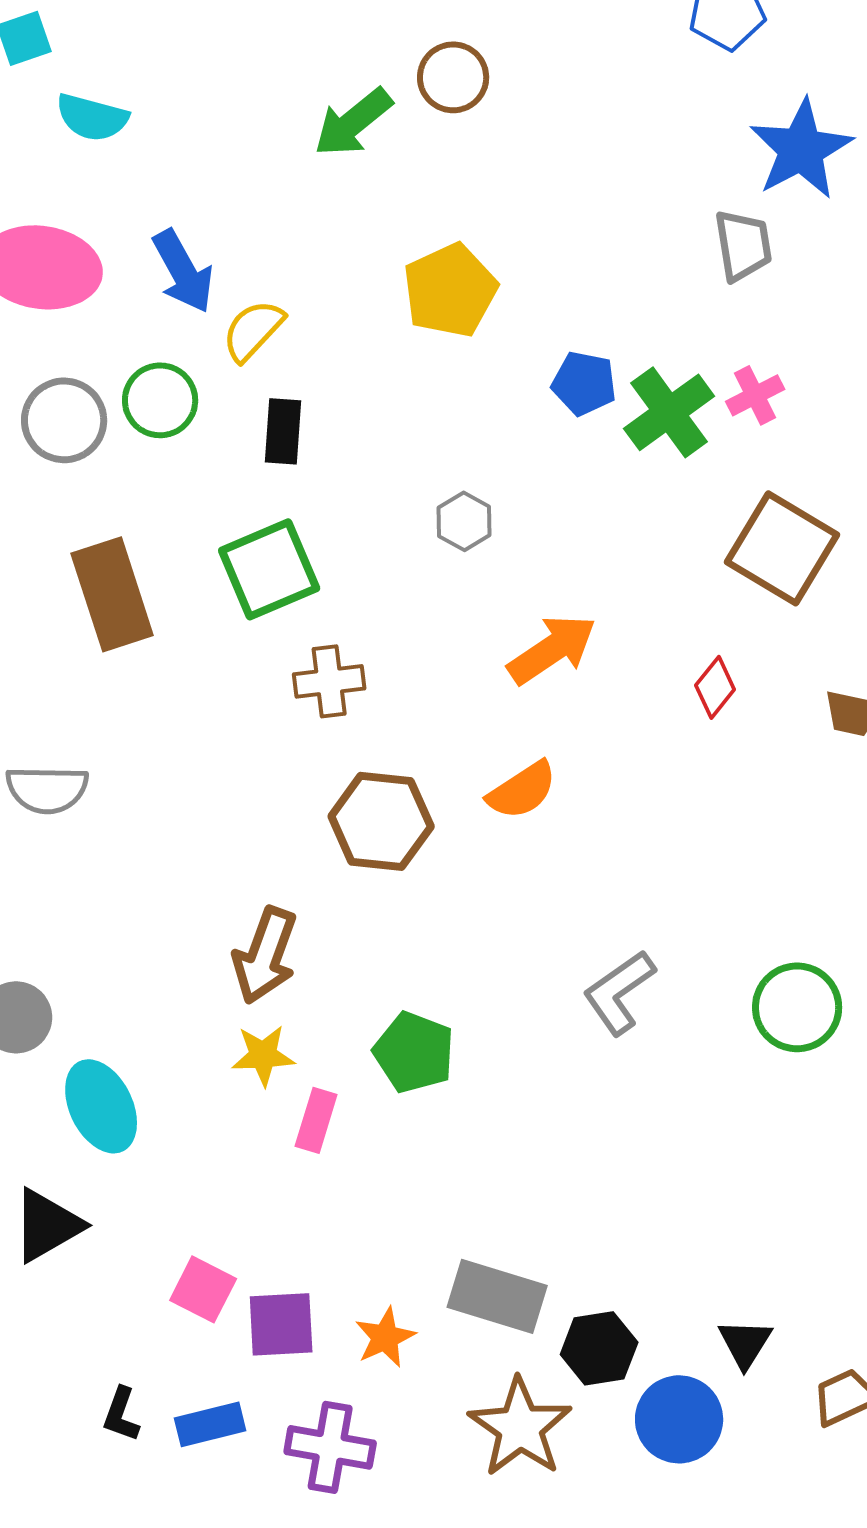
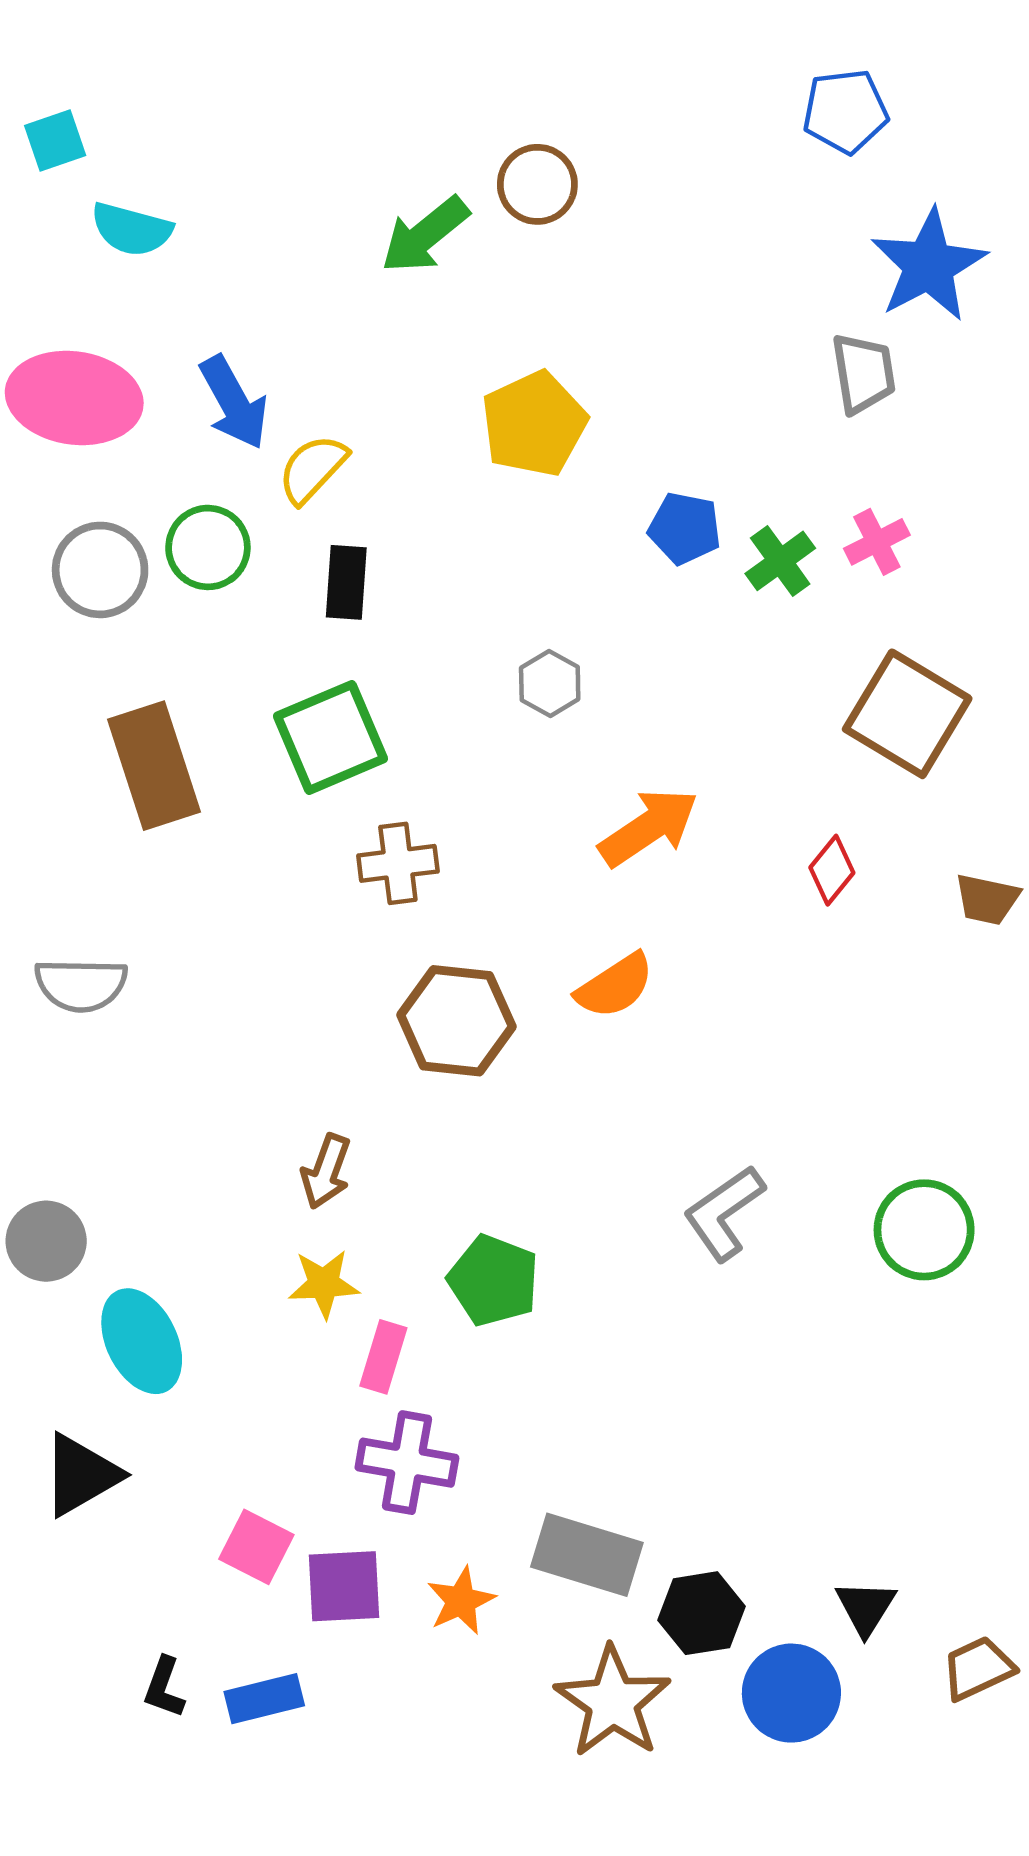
green cross: (669, 412) -> (780, 561), size x0.7
brown arrow: (265, 955) -> (326, 1171), size x0.7
purple cross: (330, 1447) -> (407, 1463), moved

